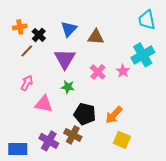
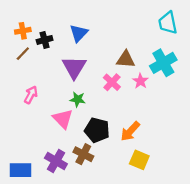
black cross: (39, 35) -> (45, 40), turned 32
brown triangle: (96, 37) -> (126, 59), moved
brown line: (27, 51) -> (23, 54), moved
pink triangle: (44, 104) -> (63, 119), moved, turned 36

